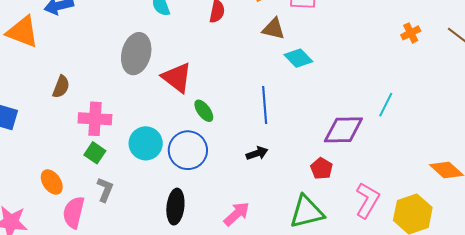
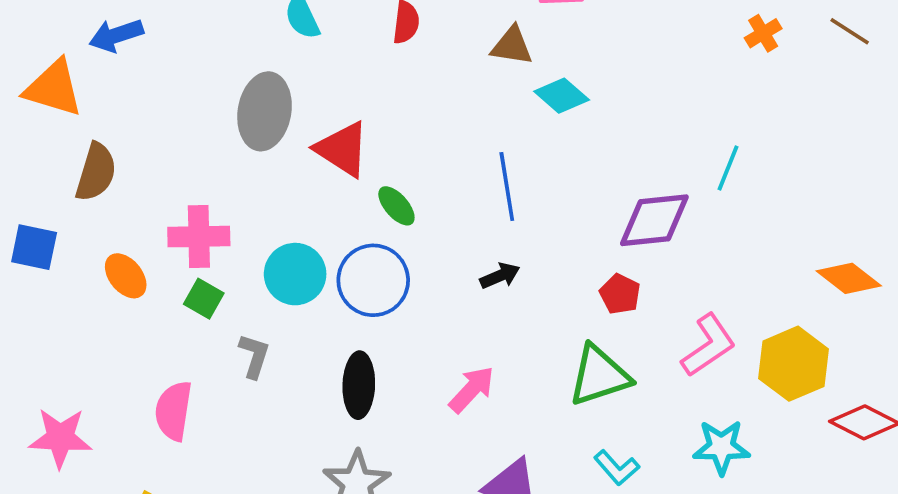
brown semicircle: (61, 87) -> (96, 172), moved, size x1.4
orange ellipse: (52, 182) -> (126, 276), moved
gray L-shape: (105, 190) -> (254, 356), moved
pink L-shape: (367, 200) -> (708, 345), turned 30

